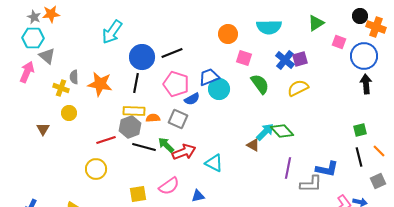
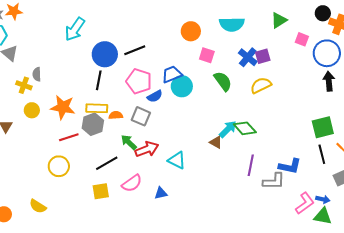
orange star: (100, 84) -> (63, 107), moved
green square: (360, 130) -> (323, 127), size x1.6
black line: (144, 147) -> (107, 163), moved, turned -45

